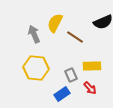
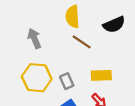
yellow semicircle: (55, 23) -> (72, 17), moved, turned -30
gray rectangle: (71, 75) -> (67, 81), moved

